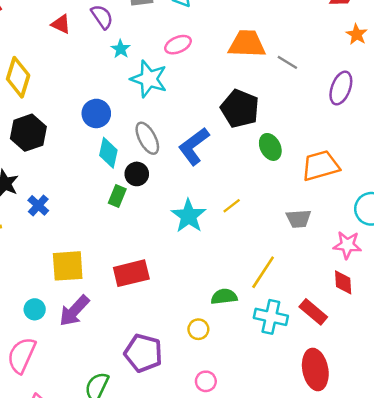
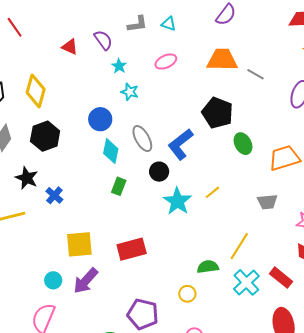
cyan star: (149, 79) -> (130, 92), moved, size x0.6
black circle: (137, 174) -> (159, 172), moved
cyan cross: (271, 317) -> (246, 282), turned 36

